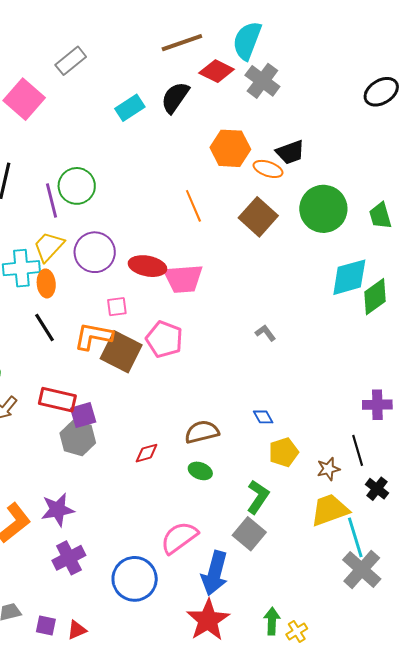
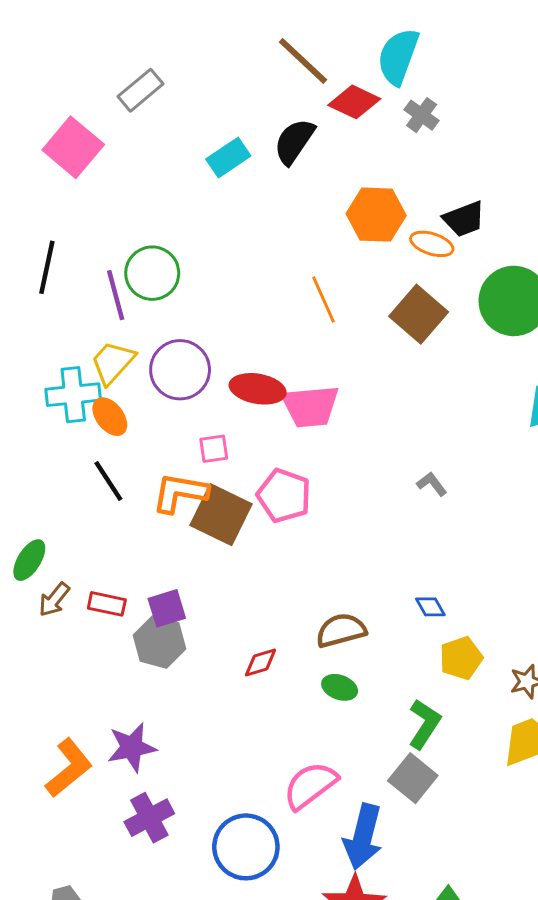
brown line: (182, 43) -> (303, 61), turned 63
gray cross: (262, 81) -> (422, 115), size x0.7
orange ellipse: (46, 283) -> (110, 417), turned -32
red rectangle: (57, 400) -> (107, 604), moved, size x0.7

